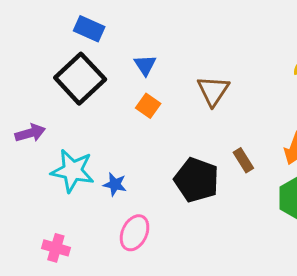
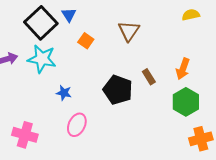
blue triangle: (145, 65) -> (69, 15), moved
cyan star: (73, 171) -> (42, 59), moved
pink cross: (56, 248) -> (25, 135), size x1.4

